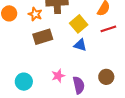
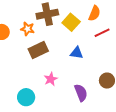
yellow square: (79, 24) -> (71, 22), moved
pink star: (58, 76) -> (51, 79), moved

